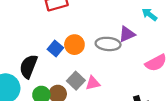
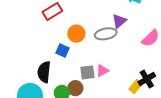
orange circle: (74, 45) -> (76, 34), moved
gray square: (76, 81) -> (87, 72), turned -35

